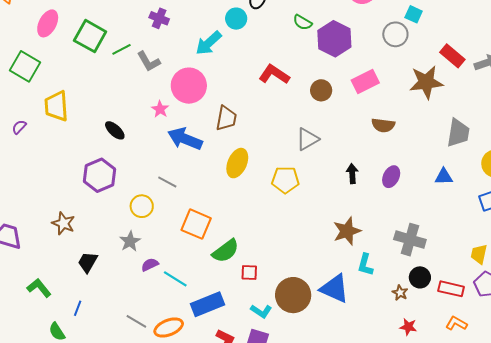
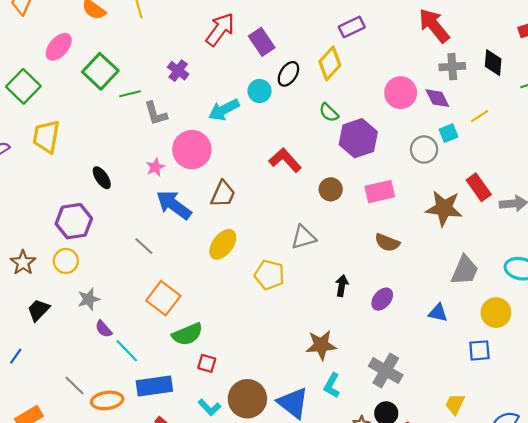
cyan square: (414, 14) -> (448, 133), turned 30
yellow circle: (142, 206) -> (66, 261), moved
purple semicircle: (150, 265) -> (104, 329), turned -120

